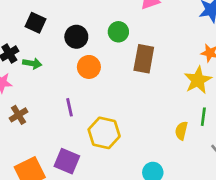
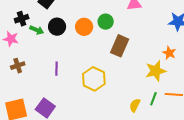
black circle: (76, 37) -> (57, 27), moved
orange circle: (89, 67) -> (84, 27), moved
yellow hexagon: (104, 133) -> (94, 79), moved

